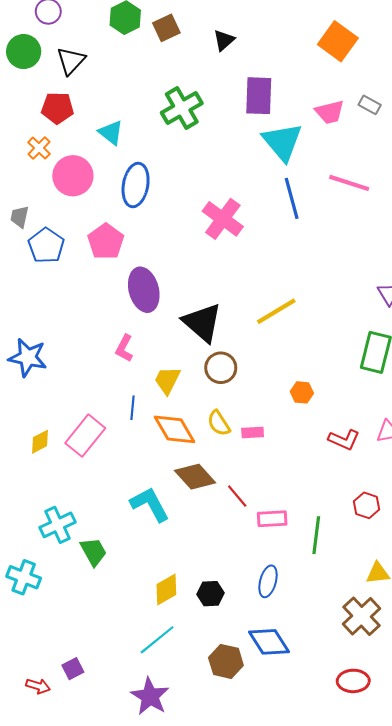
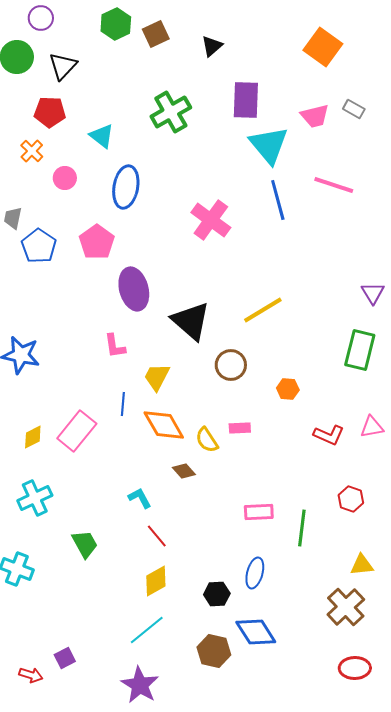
pink circle: (73, 176) -> (65, 178), size x0.6
pink L-shape: (124, 348) -> (115, 346), turned -36
brown circle: (221, 368) -> (231, 365), moved
yellow semicircle: (219, 423) -> (207, 440), moved
brown diamond: (195, 477) -> (184, 471), size x0.6
red line: (237, 496) -> (157, 536), moved
cyan L-shape: (150, 504) -> (140, 498), size x0.6
cyan cross: (58, 525) -> (35, 498), moved
black hexagon: (210, 594) -> (217, 594), moved
red ellipse: (353, 681) -> (355, 668), moved

